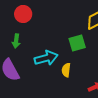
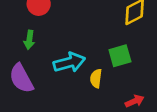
green square: (77, 43) -> (120, 56), moved

